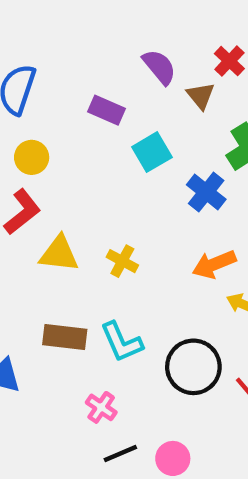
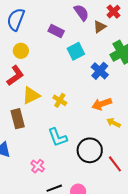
brown triangle: (201, 96) -> (100, 27), turned 32
yellow triangle: (59, 254) -> (31, 96), turned -36
brown rectangle: (65, 337) -> (18, 119), moved, turned 66
pink cross: (101, 407) -> (38, 166), moved

